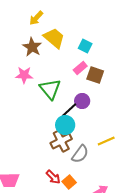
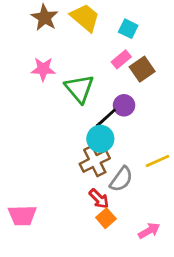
brown star: (32, 47) -> (45, 18), moved
brown square: (95, 75) -> (142, 69), turned 36
red arrow: (53, 177) -> (99, 199), moved

